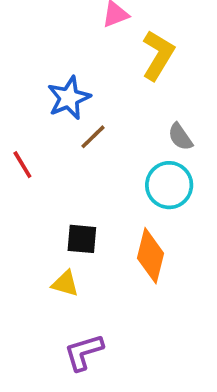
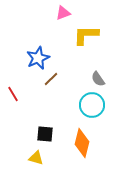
yellow L-shape: (158, 55) -> (86, 35), turned -120

